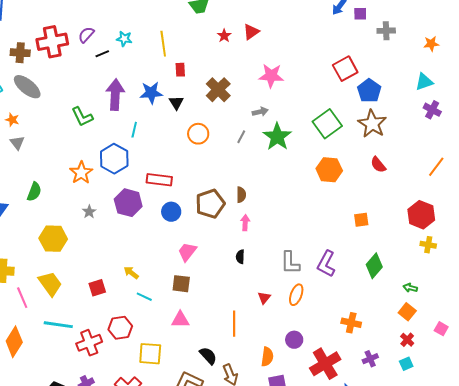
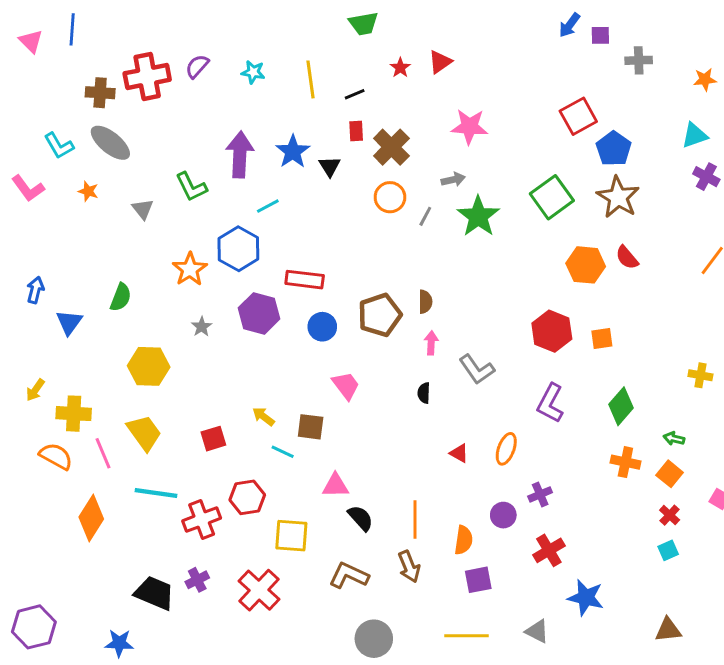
black line: (102, 54) -> (355, 94), moved
red rectangle: (180, 70) -> (356, 131), moved
blue star: (151, 93) -> (293, 152), turned -30
cyan line: (134, 130) -> (268, 206), turned 49
orange circle: (198, 134) -> (390, 197), moved
gray triangle: (17, 143) -> (143, 209), moved
orange hexagon: (329, 170) -> (586, 265), moved
red hexagon: (421, 215) -> (552, 331), moved
pink trapezoid: (187, 252) -> (346, 386), turned 105
gray L-shape: (290, 263) -> (477, 369), moved, turned -35
brown square: (181, 284) -> (311, 427), moved
red triangle: (264, 298) -> (459, 453), turned -40
orange cross: (351, 323) -> (625, 462), moved
orange line: (234, 324) -> (415, 519), moved
black semicircle: (208, 356) -> (361, 518), moved
purple cross: (370, 359) -> (540, 494), moved
red cross: (325, 364) -> (549, 550), size x0.7

